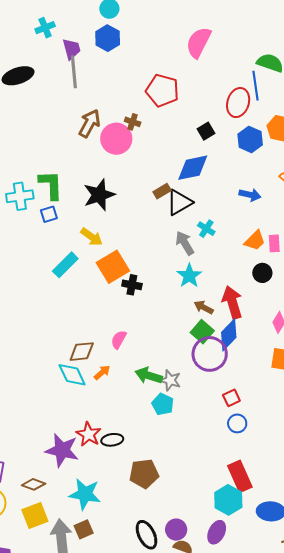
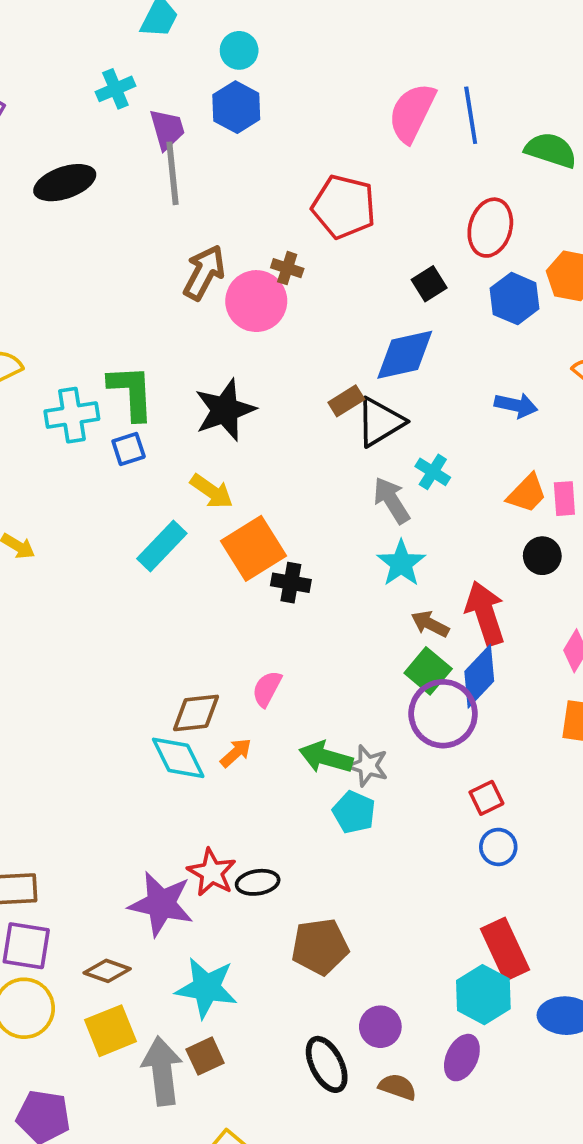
blue line: (255, 86) -> (471, 115), moved
purple circle: (176, 530) -> (380, 1027), moved

